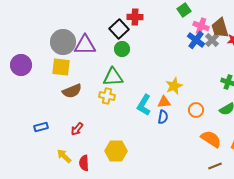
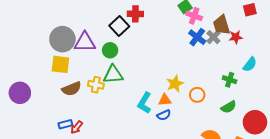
pink cross: (201, 26) -> (194, 16), moved
green circle: (122, 49) -> (110, 50), moved
purple circle: (21, 65) -> (20, 93), moved
yellow cross: (107, 96) -> (96, 85), moved
orange circle: (196, 110) -> (197, 95), moved
blue semicircle: (163, 117) -> (164, 115), turned 56
blue rectangle: (41, 127) -> (65, 124), moved

